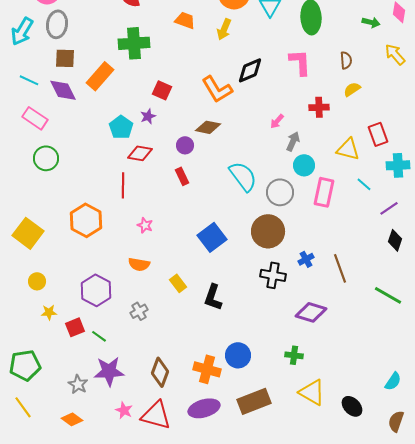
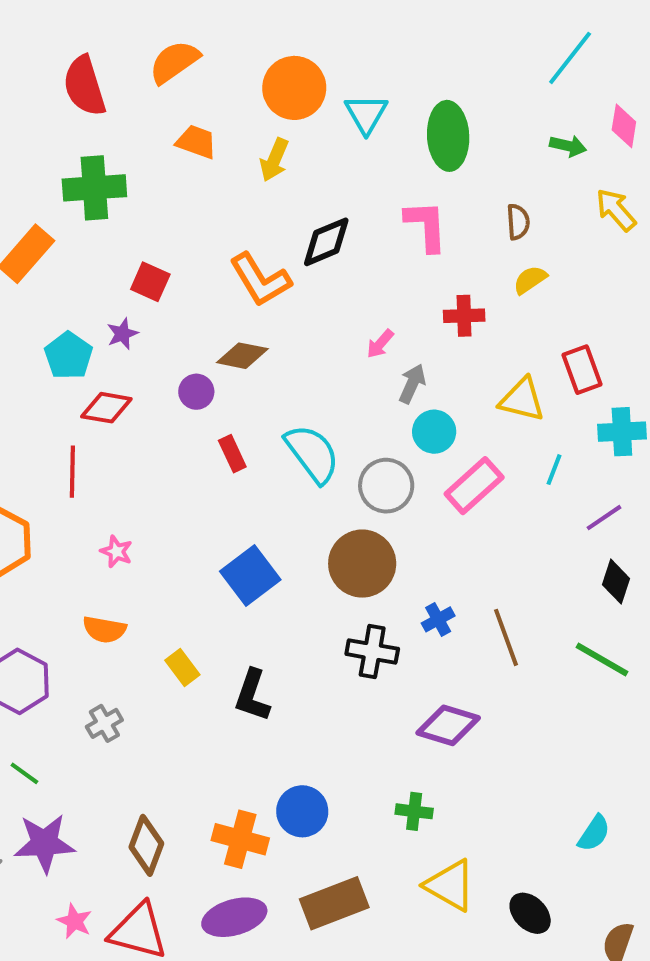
red rectangle: (182, 176) -> (232, 454), moved
cyan line: (364, 184) -> (554, 470), turned 70
pink rectangle: (324, 192) -> (474, 486), turned 36
green line: (388, 295) -> (602, 659), moved
cyan semicircle: (393, 381) -> (594, 833), moved

